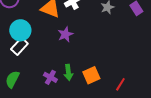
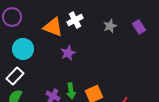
white rectangle: (19, 46) -> (15, 76), moved

